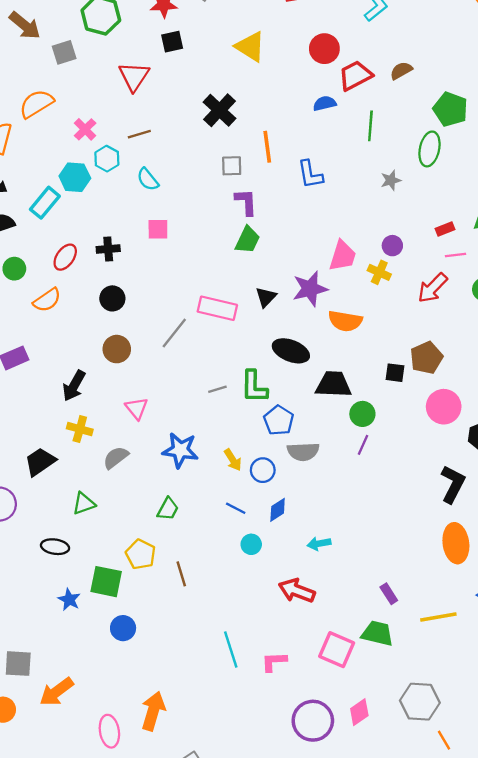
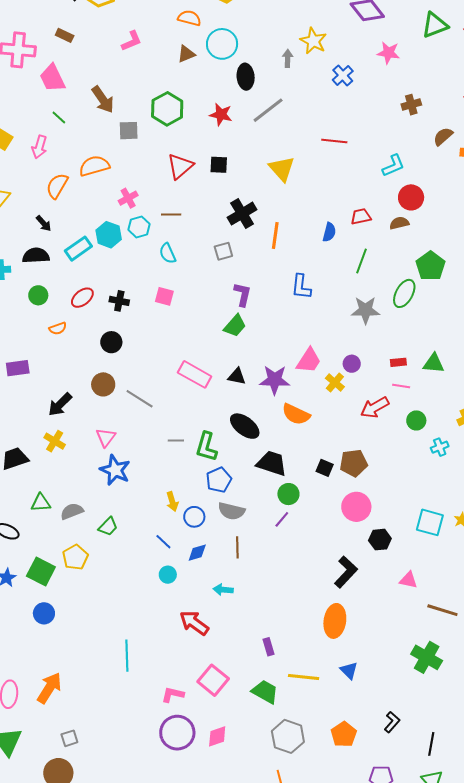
black square: (172, 42) -> (219, 165), moved
red circle: (324, 49) -> (411, 197), moved
red trapezoid: (355, 75) -> (361, 216), size x0.7
blue semicircle: (325, 103) -> (329, 232), turned 102
orange line: (267, 147) -> (275, 235), moved
gray square: (232, 166) -> (223, 251), moved, turned -30
gray star: (391, 180) -> (366, 310), size x1.6
black triangle: (266, 297) -> (237, 376), turned 42
orange semicircle: (47, 300) -> (58, 328), size x0.7
gray line: (174, 333) -> (140, 399), moved, turned 68
blue star: (180, 450) -> (115, 470), moved
gray semicircle: (116, 458) -> (72, 511), moved
brown line: (181, 574) -> (237, 547), moved
green trapezoid: (377, 633) -> (265, 692), moved
pink L-shape: (274, 662) -> (173, 695), moved
gray hexagon: (420, 702) -> (288, 736), moved

